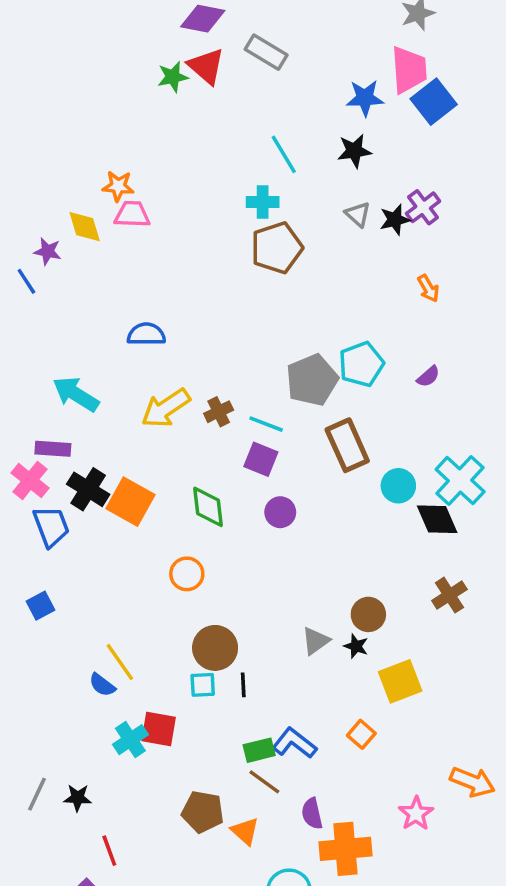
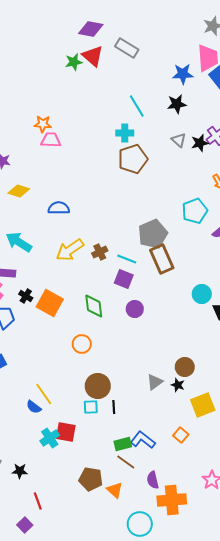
yellow diamond: (85, 227) -> (19, 191), moved, turned -55
cyan pentagon: (361, 364) -> (195, 211), moved
brown rectangle: (347, 445) -> (162, 259), moved
black cross: (88, 489) -> (26, 296), size x0.6

